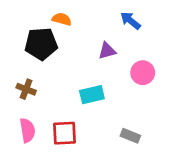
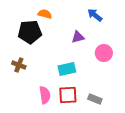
pink semicircle: (27, 130) -> (45, 95), moved
red square: (64, 133) -> (68, 95), moved

